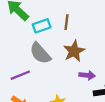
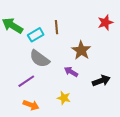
brown star: (74, 51) -> (81, 50), moved
purple arrow: (87, 75) -> (71, 72), moved, turned -144

